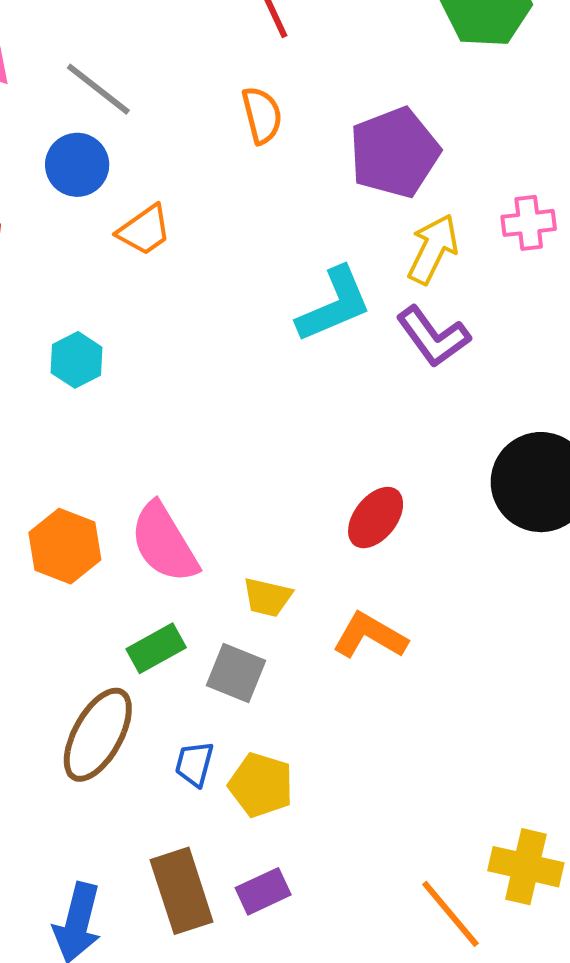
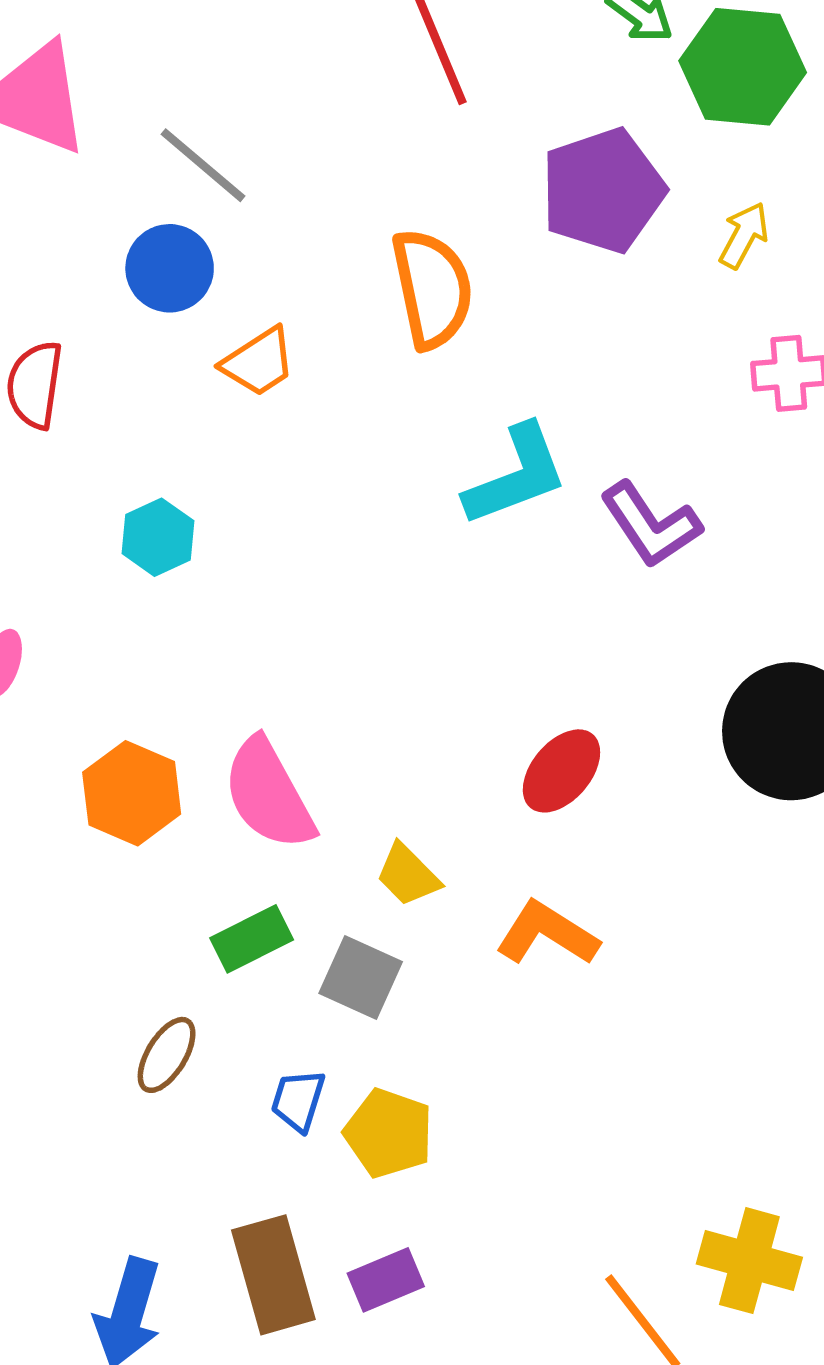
orange semicircle: (262, 115) -> (432, 289), moved, size x1.5
purple pentagon: (395, 153) -> (603, 190), moved
yellow arrow: (433, 249) -> (744, 235), moved, size x0.7
yellow trapezoid: (267, 597) -> (408, 875), turned 30
brown ellipse: (98, 735) -> (167, 1055), size x0.6

